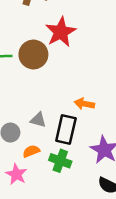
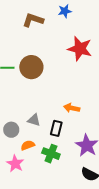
red star: (61, 32) -> (80, 49), moved, turned -30
black rectangle: (66, 130) -> (56, 128), size x0.7

